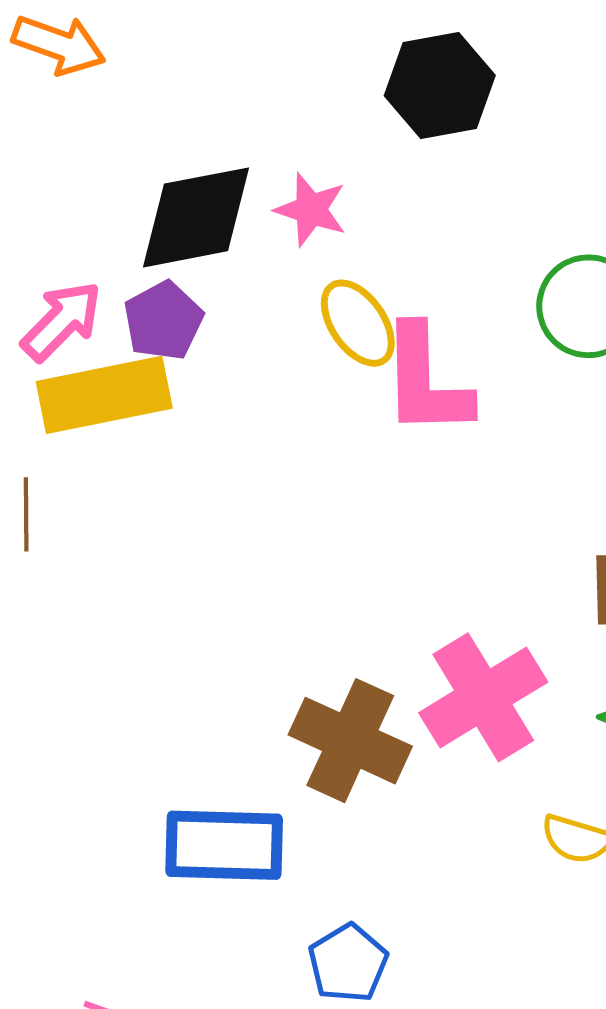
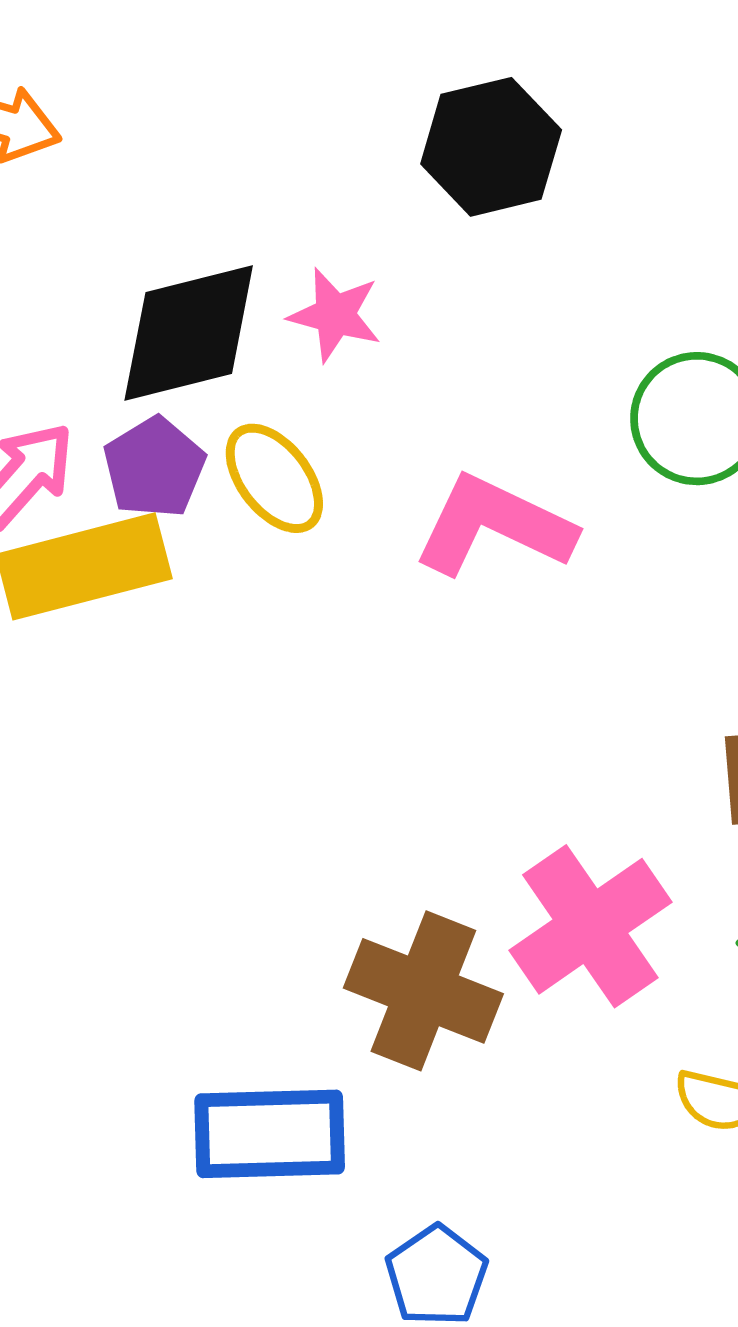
yellow ellipse: (358, 323) -> (274, 478), moved
pink L-shape: (426, 381) -> (494, 526), turned 120

